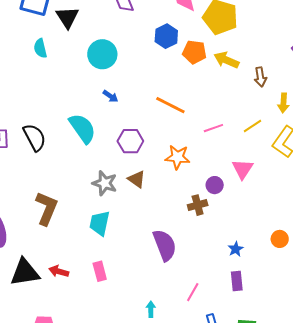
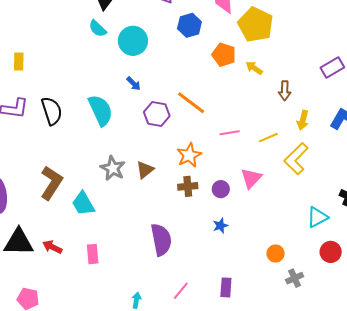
blue hexagon: (166, 36) -> (189, 25), moved
cyan semicircle: (40, 48) -> (98, 29), moved, turned -42
yellow arrow: (226, 60) -> (254, 68), size x0.7
purple hexagon: (130, 141) -> (157, 114), moved
orange star: (178, 157) -> (189, 155), turned 30
brown triangle: (137, 179) -> (145, 170), turned 36
brown cross: (198, 205) -> (188, 186), moved
cyan trapezoid: (100, 223) -> (83, 204), moved, turned -52
blue star: (236, 249) -> (220, 226), moved

